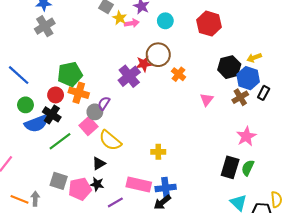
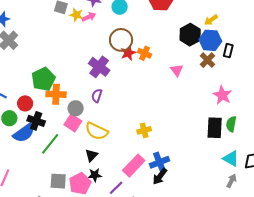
red star: (144, 64) -> (128, 53), moved
red circle: (56, 95) -> (25, 103), moved
purple semicircle: (104, 103) -> (97, 96), moved
pink rectangle: (139, 185) -> (134, 166), turned -45

